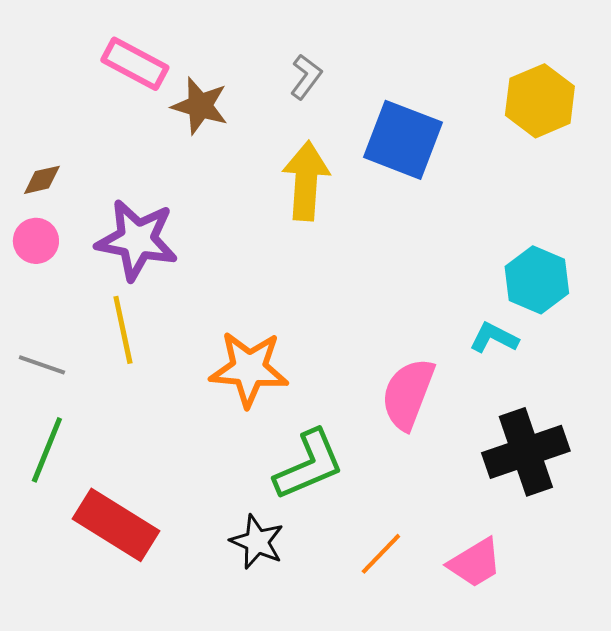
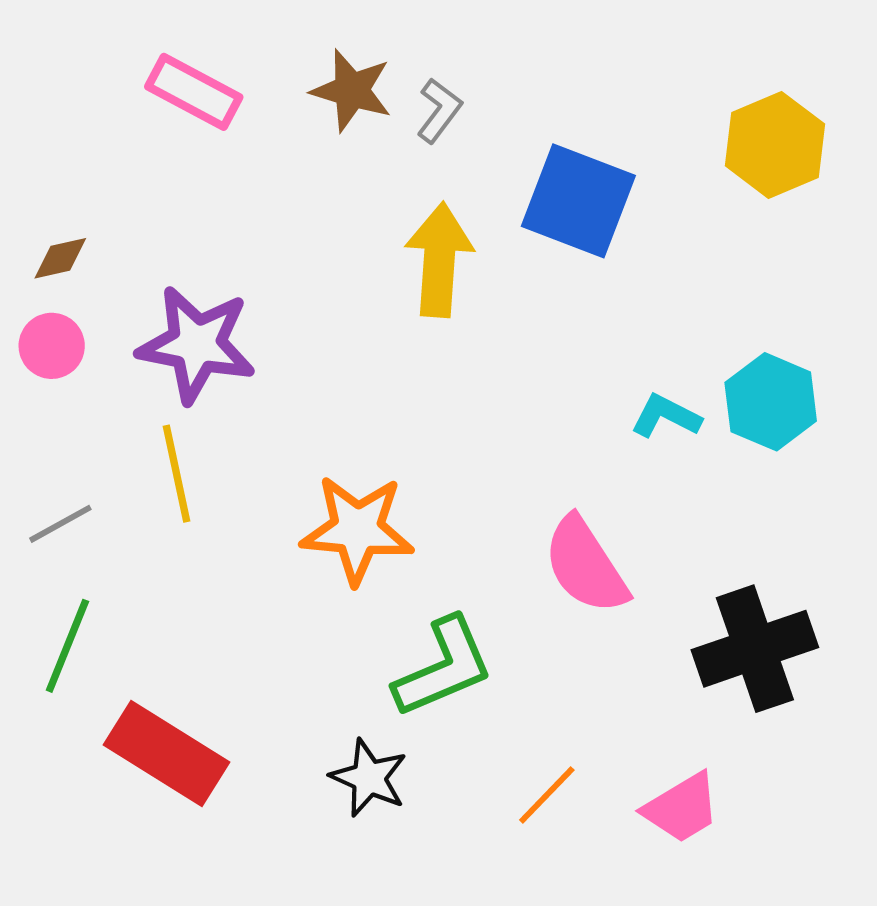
brown star: (200, 106) -> (352, 90), moved
cyan L-shape: (494, 338) -> (666, 416), moved
gray line: (42, 365) -> (60, 524), turned -48
pink semicircle: (408, 394) -> (586, 565), turned -54

